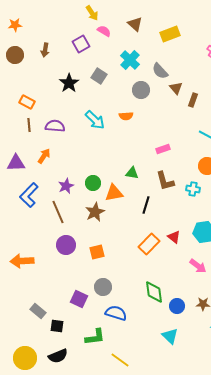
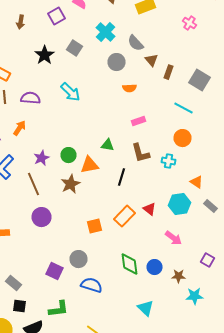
orange semicircle: (126, 116) -> (130, 88), moved
orange square: (97, 252) -> (94, 226), moved
blue circle: (177, 306) -> (154, 267), moved
black square: (57, 326) -> (20, 306), moved
green L-shape: (95, 337) -> (58, 309), moved

